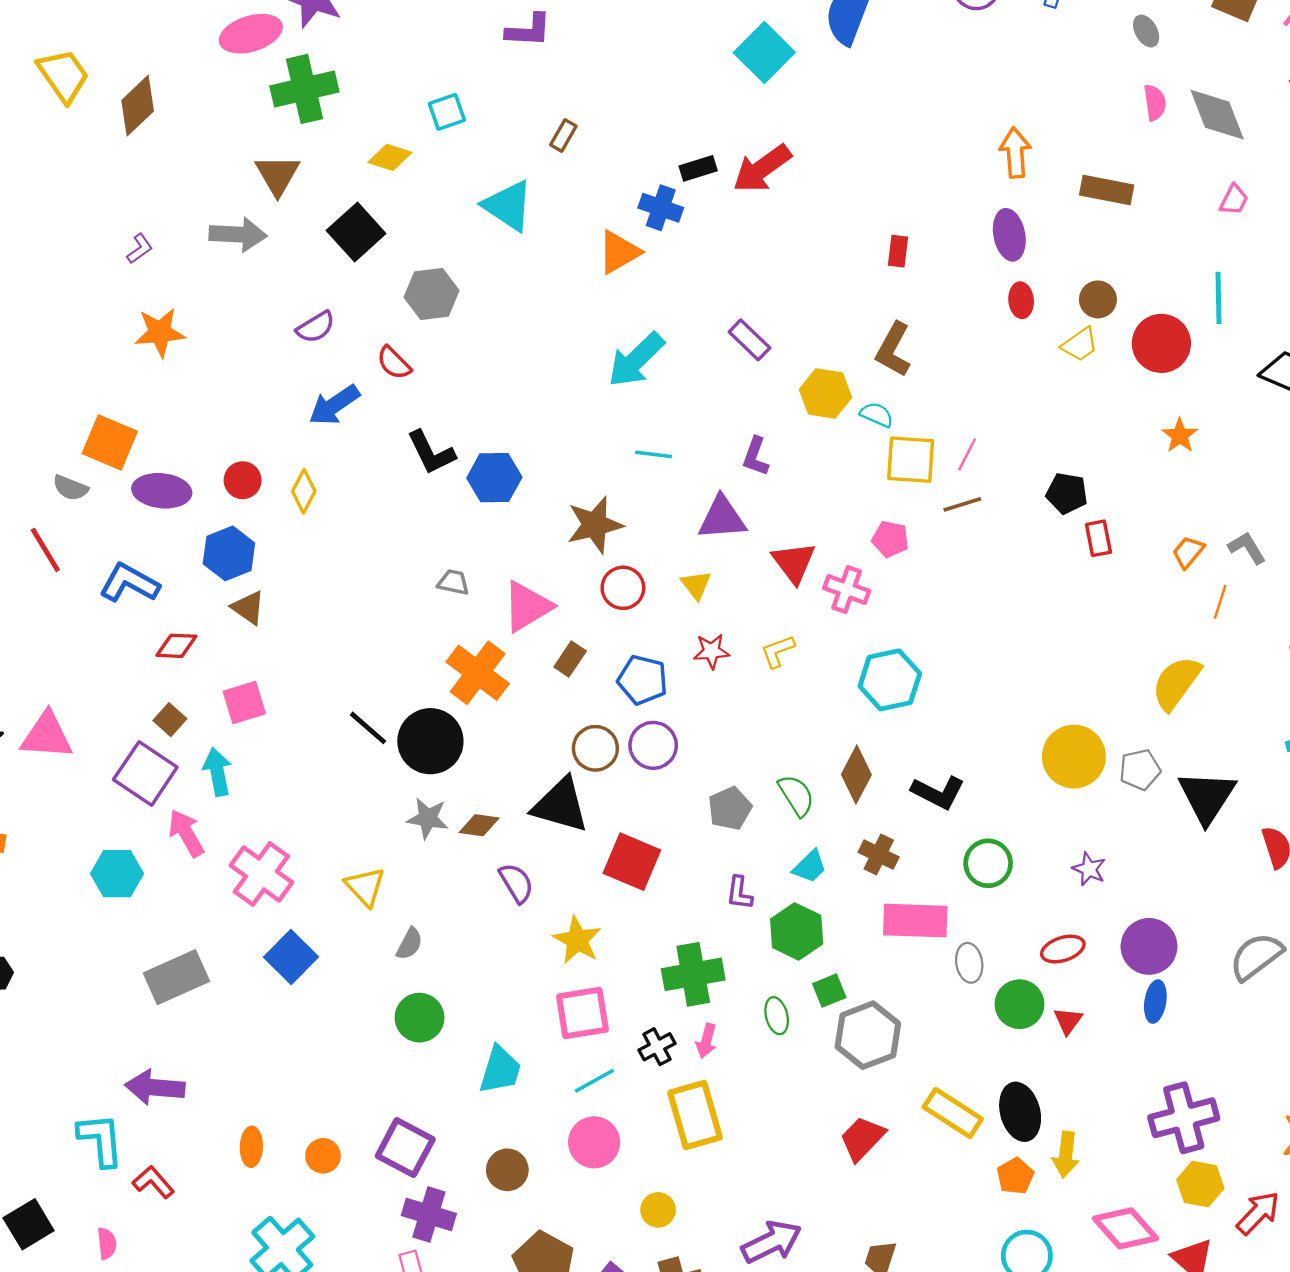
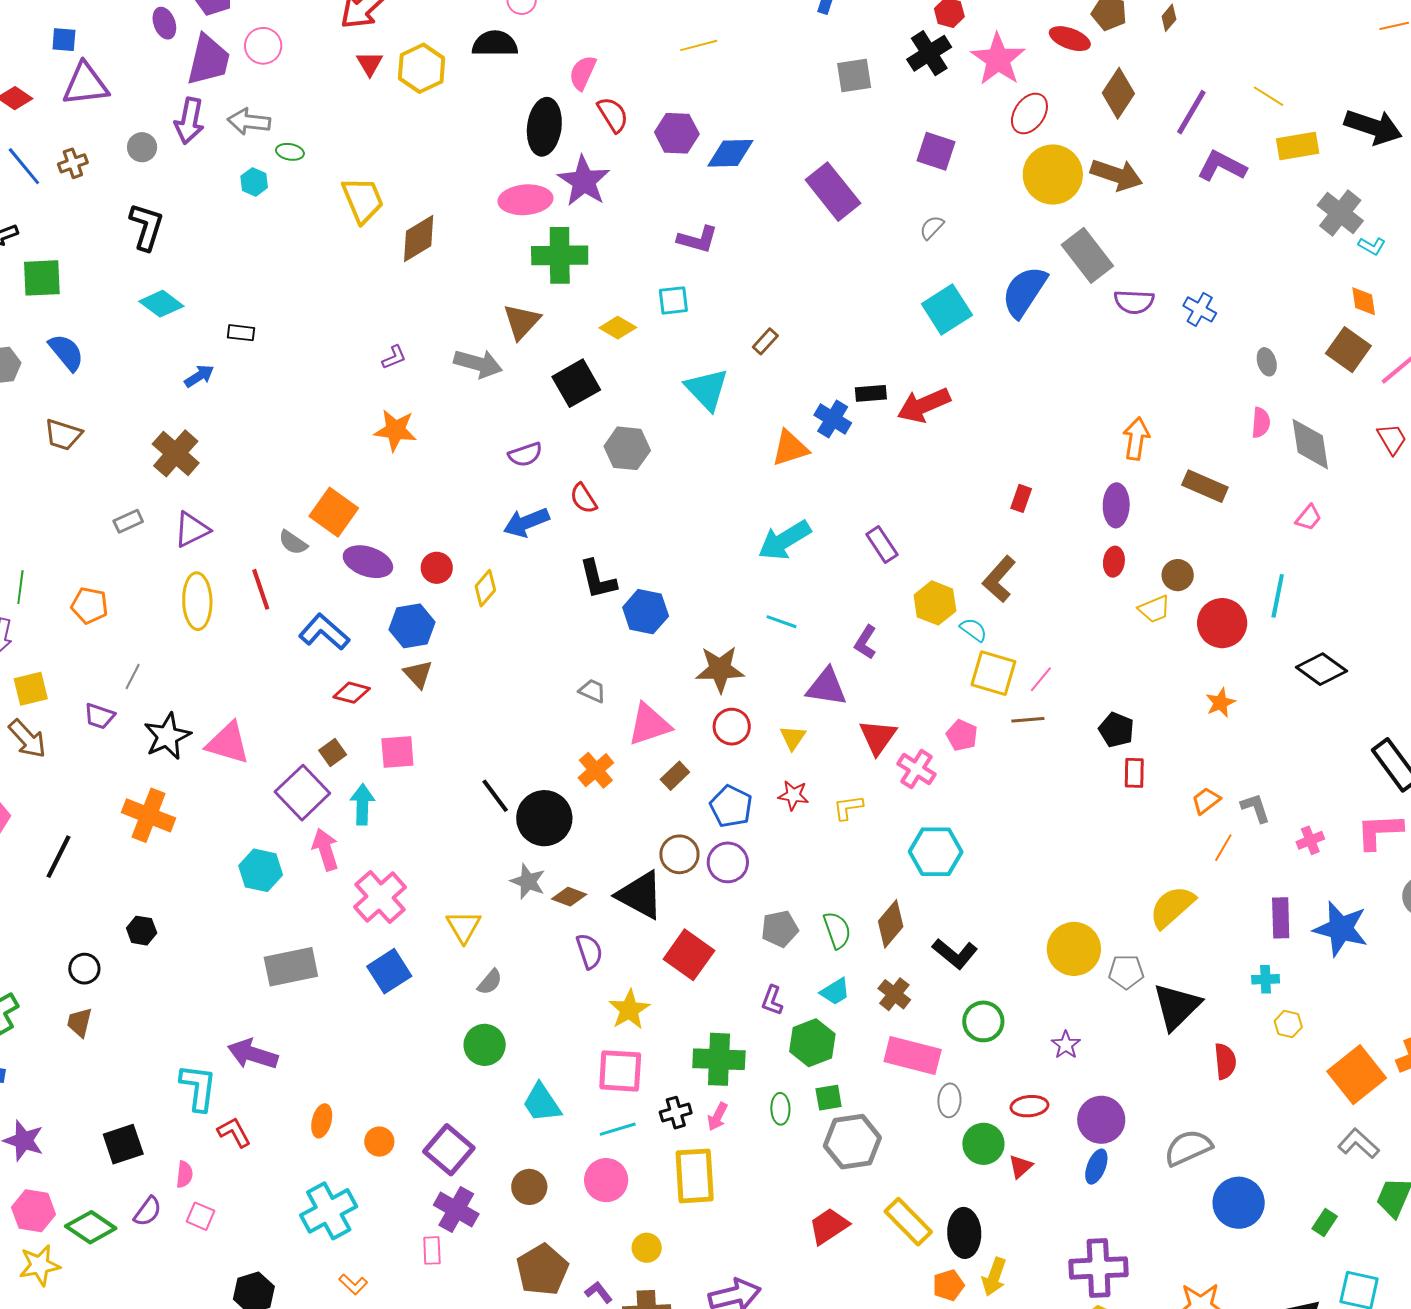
purple L-shape: (529, 30) -> (698, 239), moved
orange cross: (478, 673) -> (596, 770), size x0.7
cyan trapezoid: (500, 1070) -> (542, 1103), turned 117

